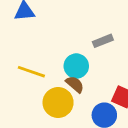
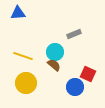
yellow circle: (58, 103) -> (26, 83), moved

